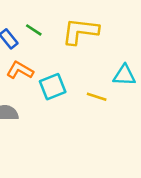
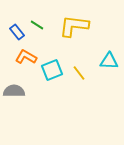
yellow line: (97, 97) -> (79, 73), moved, turned 35

